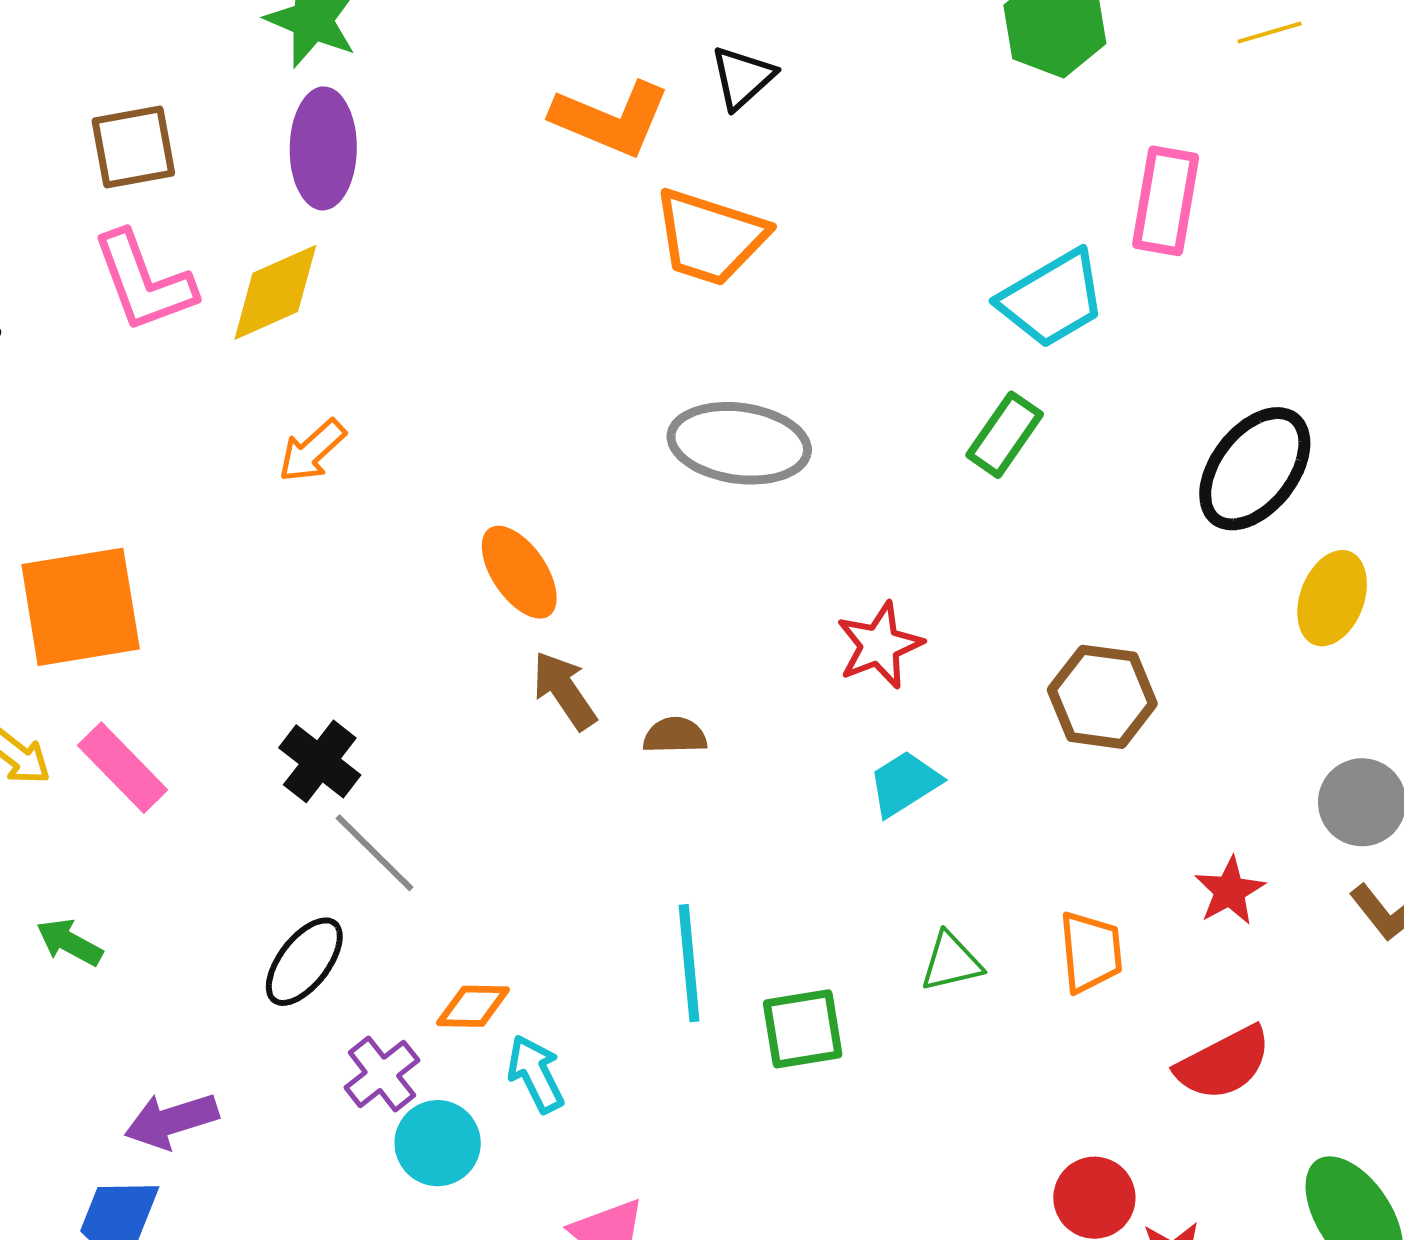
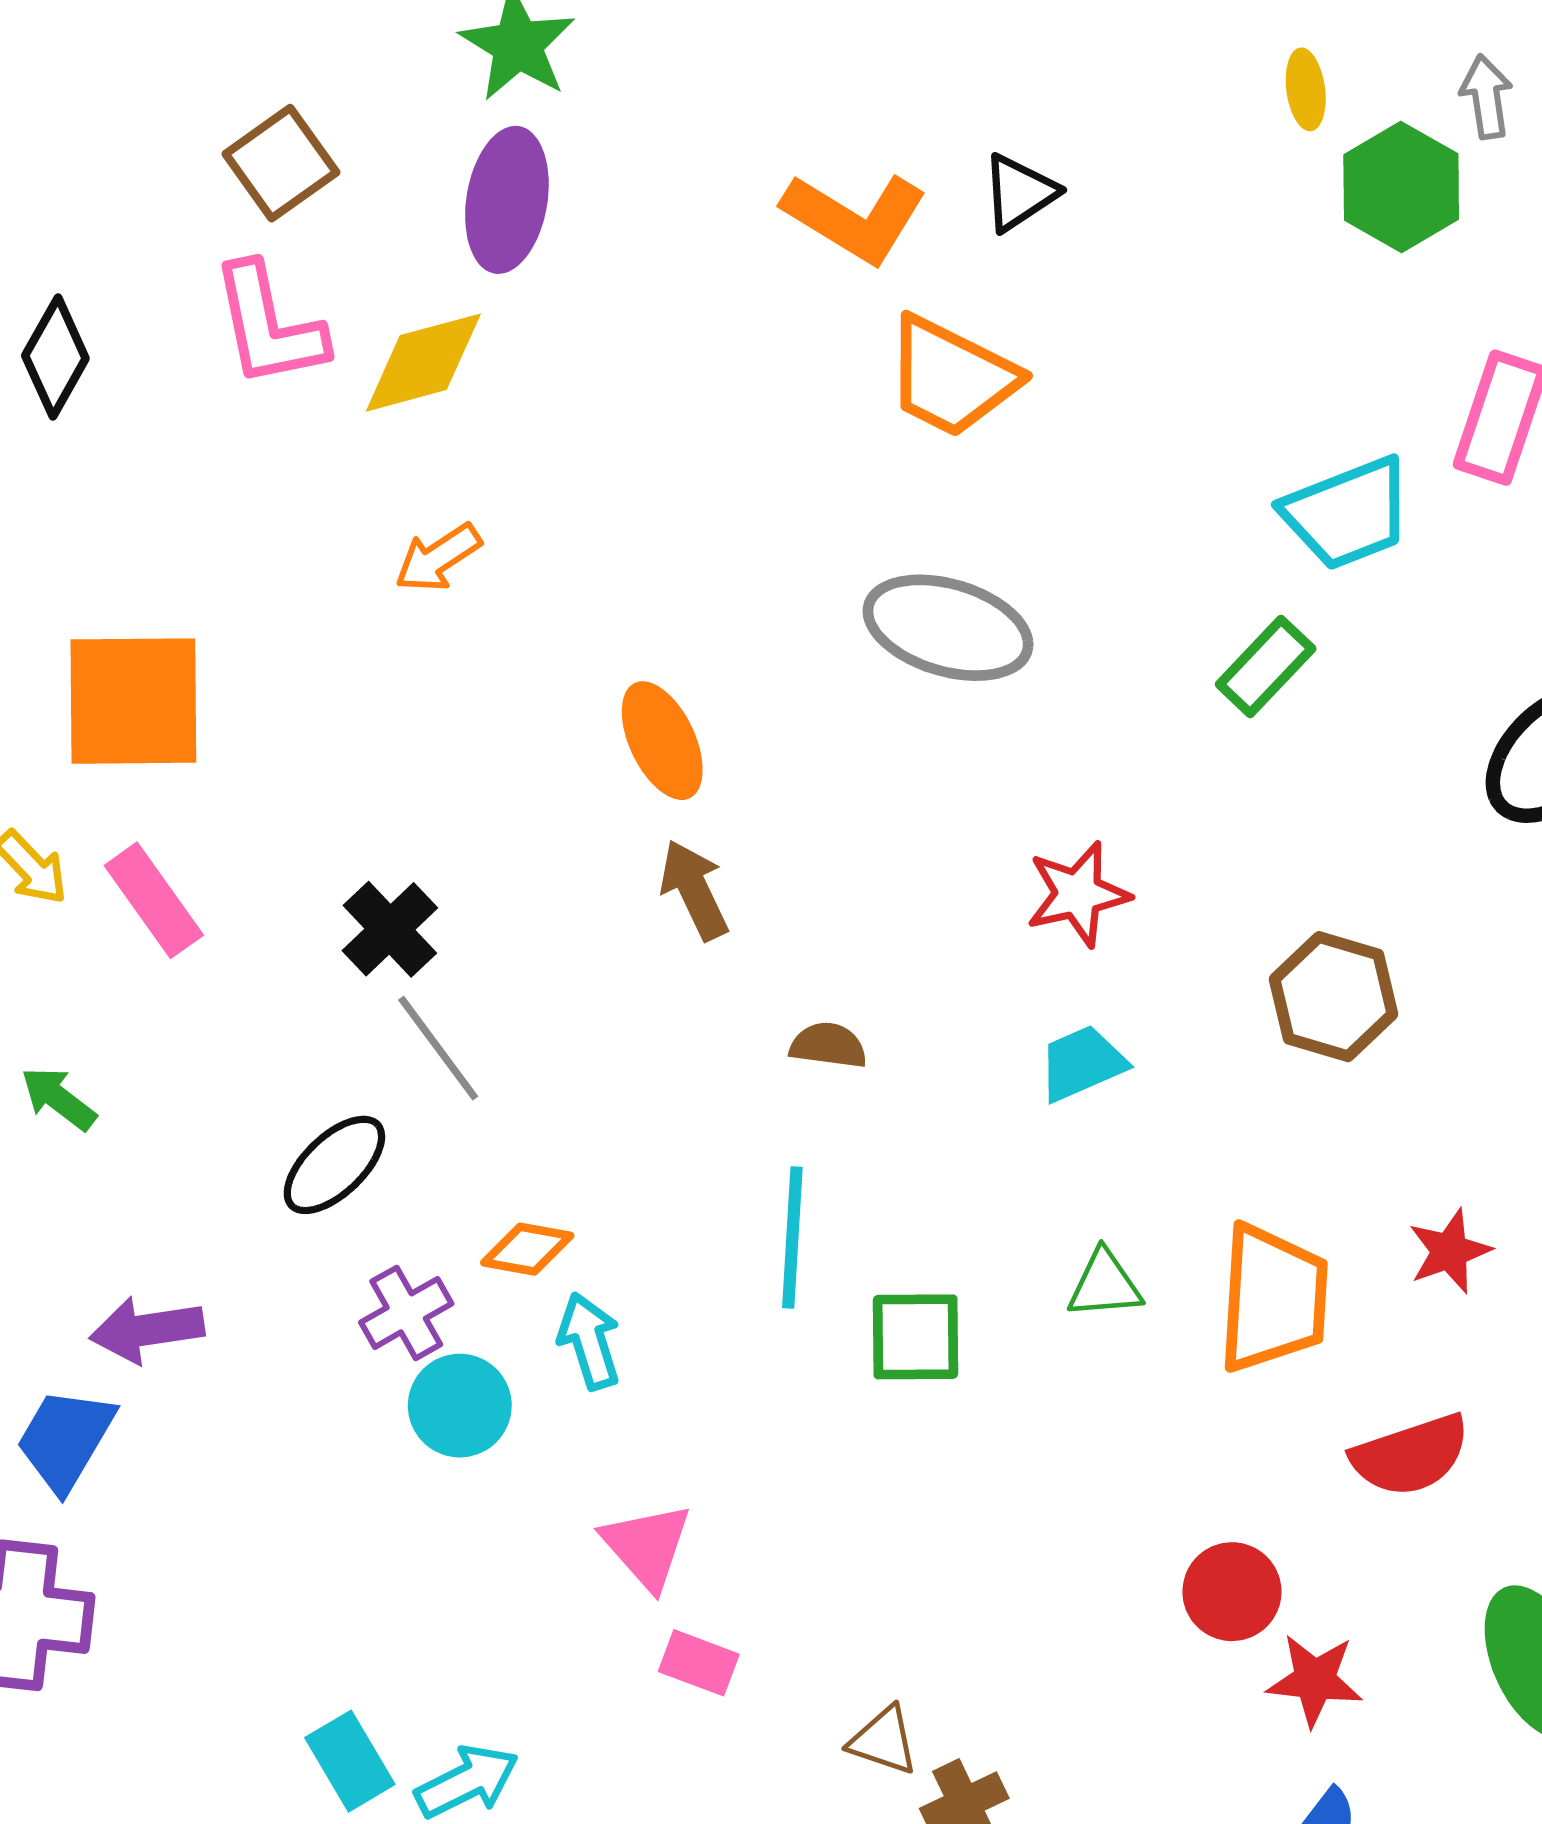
brown square: (133, 147) -> (281, 163), turned -34
brown semicircle: (675, 735) -> (828, 1045), moved
orange trapezoid: (1091, 952) -> (1273, 1298), size x1.5

